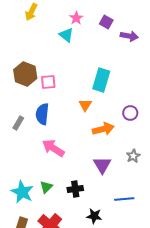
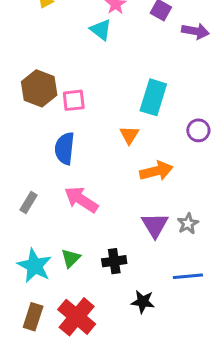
purple circle: (130, 113) -> (198, 130), moved
gray rectangle: (18, 123) -> (29, 203), moved
gray star: (133, 156) -> (188, 224), moved

